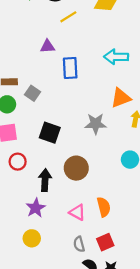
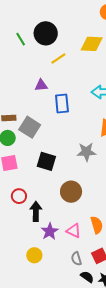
gray square: (33, 93) -> (30, 127), size x1.5
red circle: (18, 162) -> (19, 196), moved
black arrow: (45, 180) -> (36, 211), moved
purple star: (36, 208) -> (50, 231), moved

